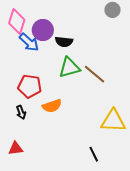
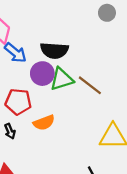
purple circle: (43, 30) -> (42, 74), moved
black semicircle: (64, 42) -> (54, 50), size x1.4

